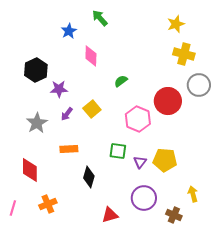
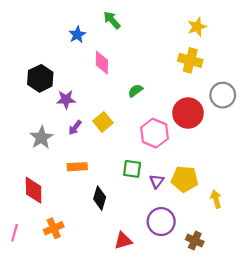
yellow cross: (184, 54) -> (190, 60), moved
yellow arrow: (193, 194) -> (216, 199), moved

